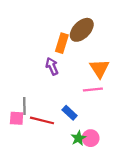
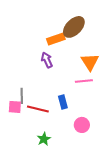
orange rectangle: (62, 43) -> (56, 39), turned 54
blue rectangle: (70, 113) -> (63, 102), turned 32
green star: (78, 138) -> (44, 139), moved

